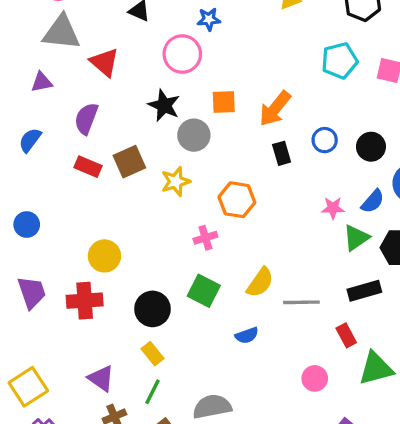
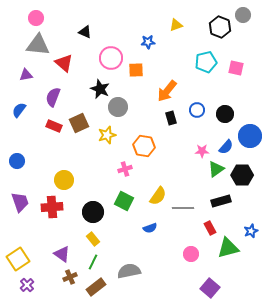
blue star: (209, 19) -> (148, 42), moved
orange square: (224, 102) -> (136, 70), moved

